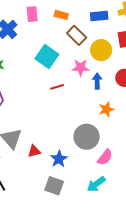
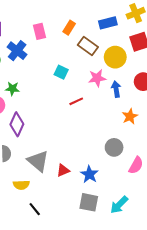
orange rectangle: (61, 15) -> (69, 28), turned -64
cyan square: (47, 57) -> (61, 72), size x0.6
gray circle: (87, 137) -> (114, 147), size x0.7
cyan arrow: (96, 184) -> (119, 205), moved

